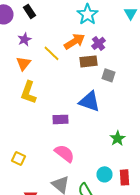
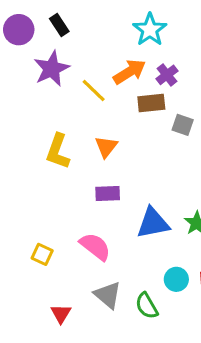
purple star: (24, 39) -> (51, 69), size x1.6
orange triangle: (24, 63) -> (106, 147), moved
blue triangle: (90, 101) -> (153, 223), moved, turned -30
pink semicircle: (64, 153) -> (95, 247), moved

